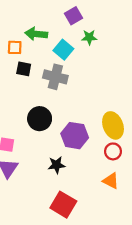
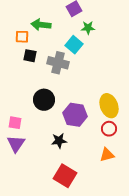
cyan square: (63, 50) -> (74, 45), moved
orange triangle: (111, 181) -> (107, 155), turned -42

